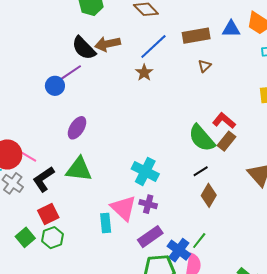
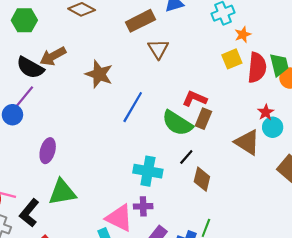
blue line: (153, 47) -> (133, 107), moved
brown triangle: (204, 66) -> (158, 49), size x1.5
brown star: (144, 73) -> (99, 74), size x1.5
cyan cross: (145, 171) -> (148, 171), moved

